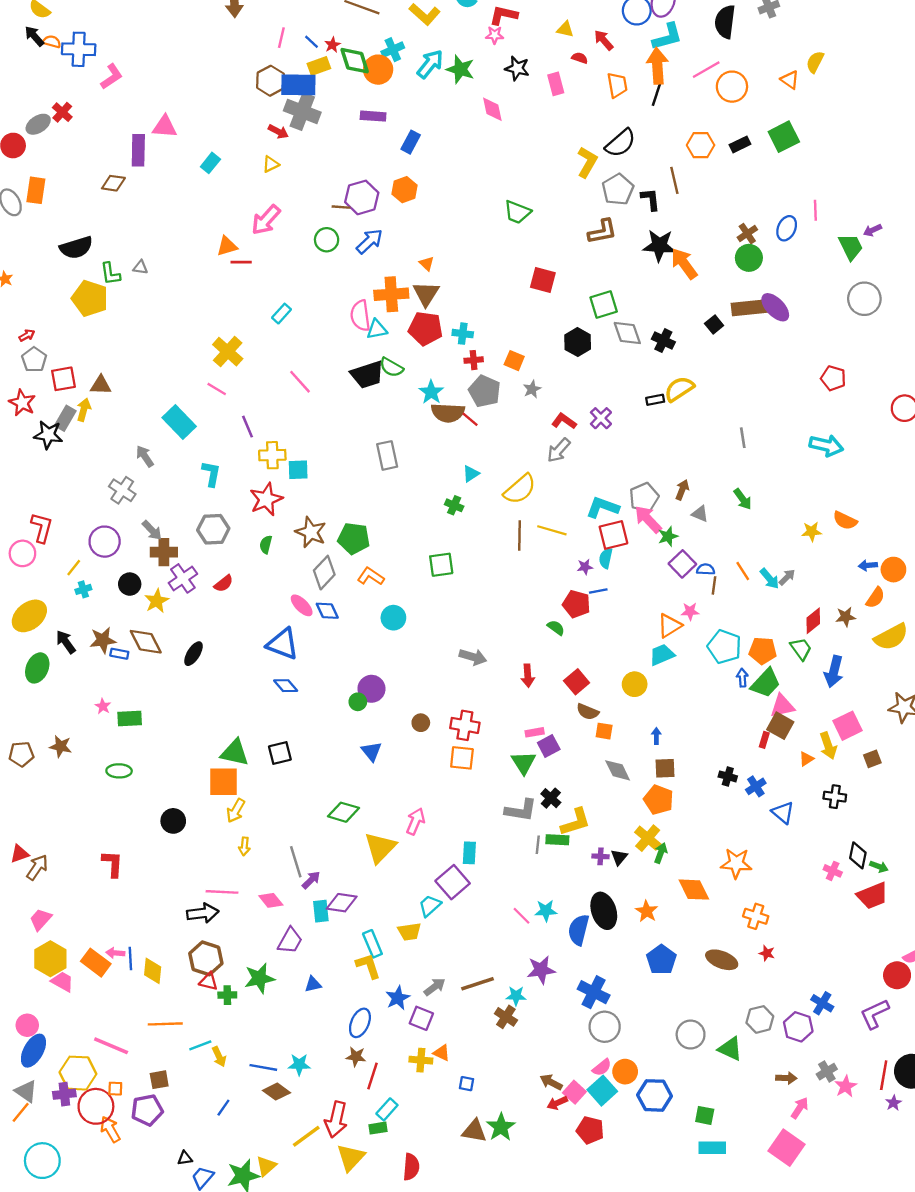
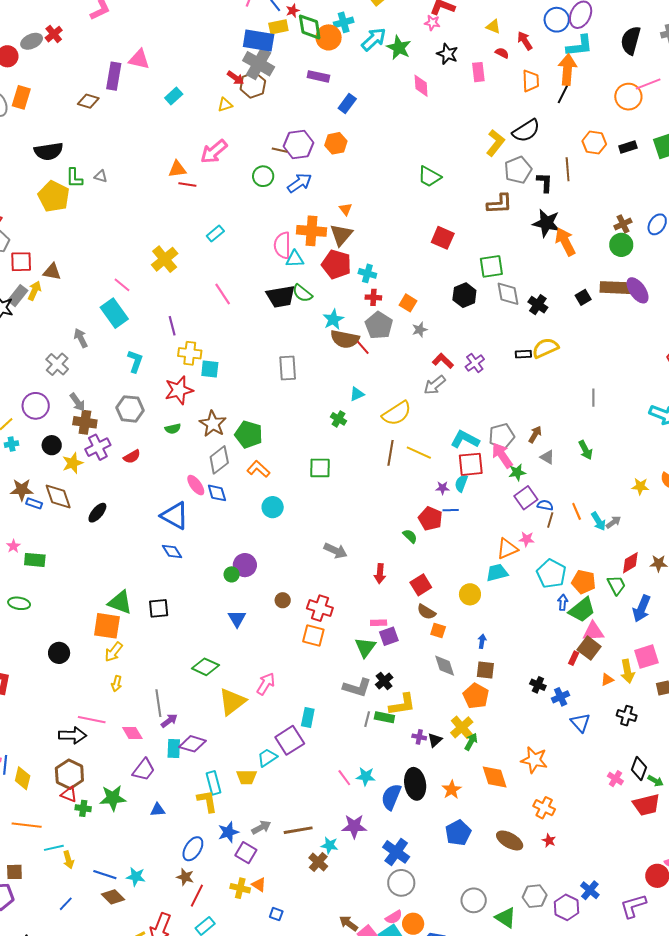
pink line: (706, 70) -> (648, 84), moved
brown hexagon: (270, 81) -> (253, 85), moved
pink line: (217, 389) -> (122, 285), moved
green semicircle: (266, 545) -> (173, 429), turned -126

